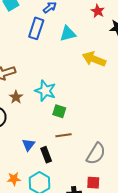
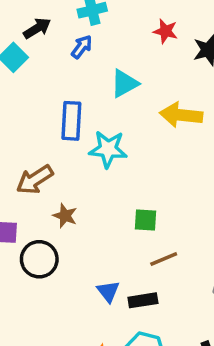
blue rectangle: (36, 28) -> (71, 121), moved
cyan star: (45, 91) -> (108, 149), moved
black rectangle: (46, 155) -> (143, 300), turned -63

